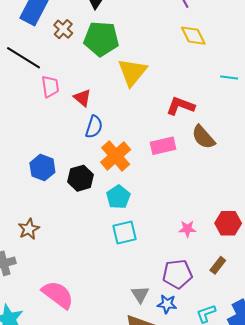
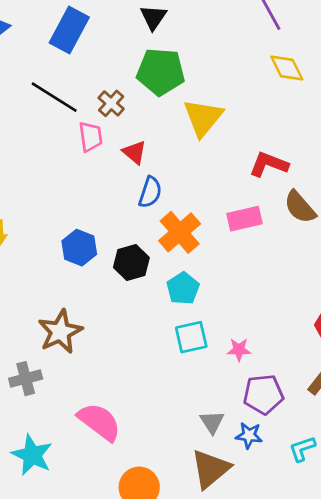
brown cross: (63, 29) -> (111, 103), moved
brown star: (29, 229) -> (60, 332), size x1.5
pink star: (187, 229) -> (239, 350), moved

